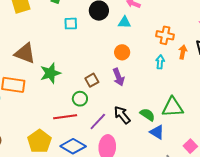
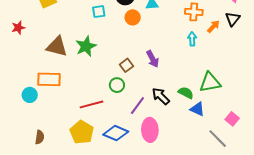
orange circle: (122, 52) -> (133, 17), moved
orange arrow: (183, 52) -> (213, 26), turned 40
green star: (50, 73) -> (86, 46), moved
red line: (65, 117) -> (91, 104), moved

